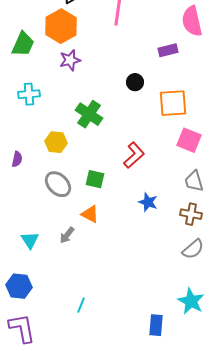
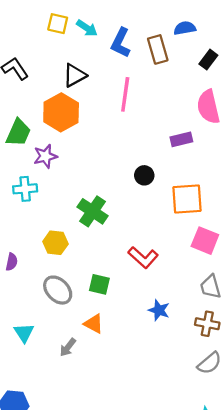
purple star: (70, 60) -> (45, 156), moved
red L-shape: (134, 155) -> (143, 257), turned 84
cyan triangle: (30, 240) -> (24, 333), moved

